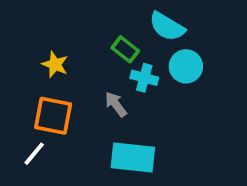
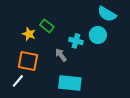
cyan semicircle: (167, 27) -> (107, 14), moved
green rectangle: (125, 49) -> (47, 26), moved

